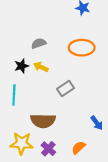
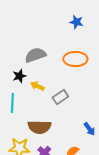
gray semicircle: (39, 43) -> (35, 55), size x1.5
yellow arrow: (41, 67) -> (37, 86), moved

